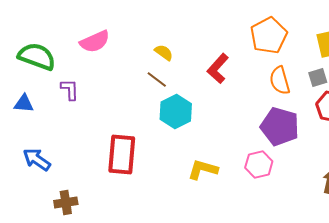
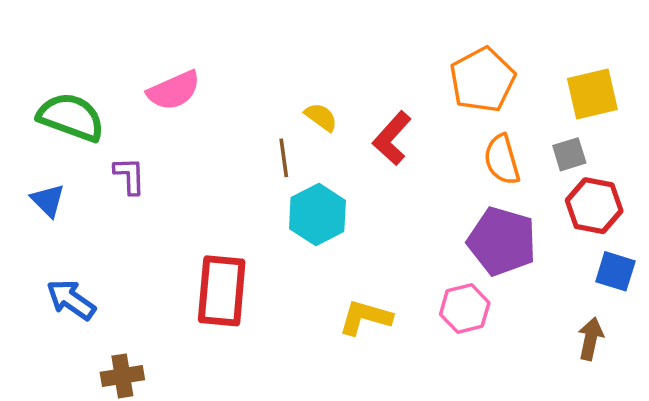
yellow semicircle: (164, 52) -> (321, 117), moved
brown line: (157, 80) -> (284, 158), turned 45
blue triangle: (24, 104) -> (48, 200), turned 40

